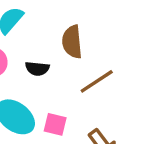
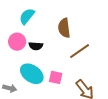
black semicircle: (37, 69) -> (36, 46), moved

